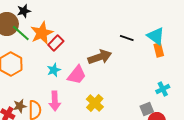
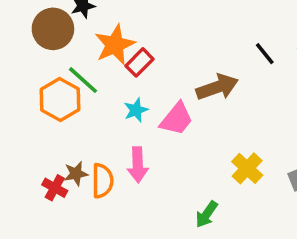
green line: (21, 33) -> (83, 80), moved
black line: (127, 38) -> (265, 54), turned 32
yellow cross: (95, 103) -> (247, 168), moved

